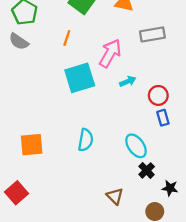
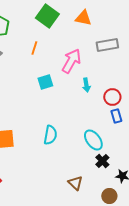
cyan square: (80, 78) -> (45, 82), size x0.6
cyan arrow: (128, 81) -> (86, 85), turned 104

